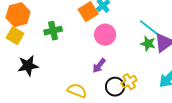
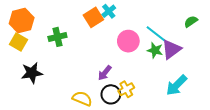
pink circle: (105, 35) -> (128, 41), moved
yellow cross: (129, 82) -> (126, 89), moved
black circle: (115, 87) -> (111, 94), moved

